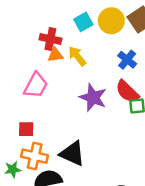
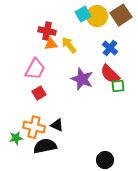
cyan square: (83, 22) -> (83, 14), moved
red square: (26, 129) -> (39, 93), moved, turned -32
black triangle: (72, 154) -> (57, 125), moved, size x0.6

